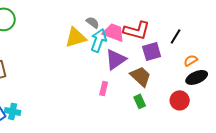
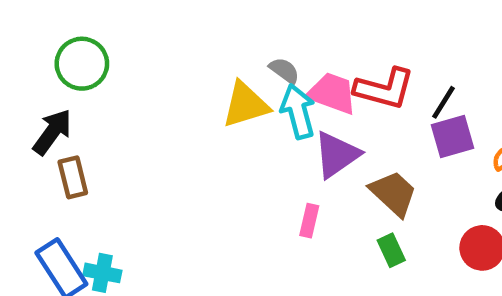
black line: (176, 36) -> (444, 102), moved
cyan arrow: (99, 40) -> (298, 111), turned -35
purple square: (152, 51) -> (453, 136), moved

